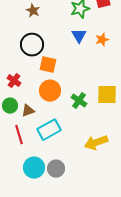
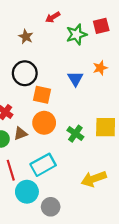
blue triangle: (79, 36) -> (75, 79), moved
brown triangle: (28, 111) -> (20, 134), moved
cyan circle: (34, 168) -> (27, 192), moved

